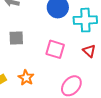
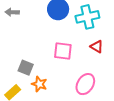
gray square: (16, 38) -> (26, 68), moved, turned 35

